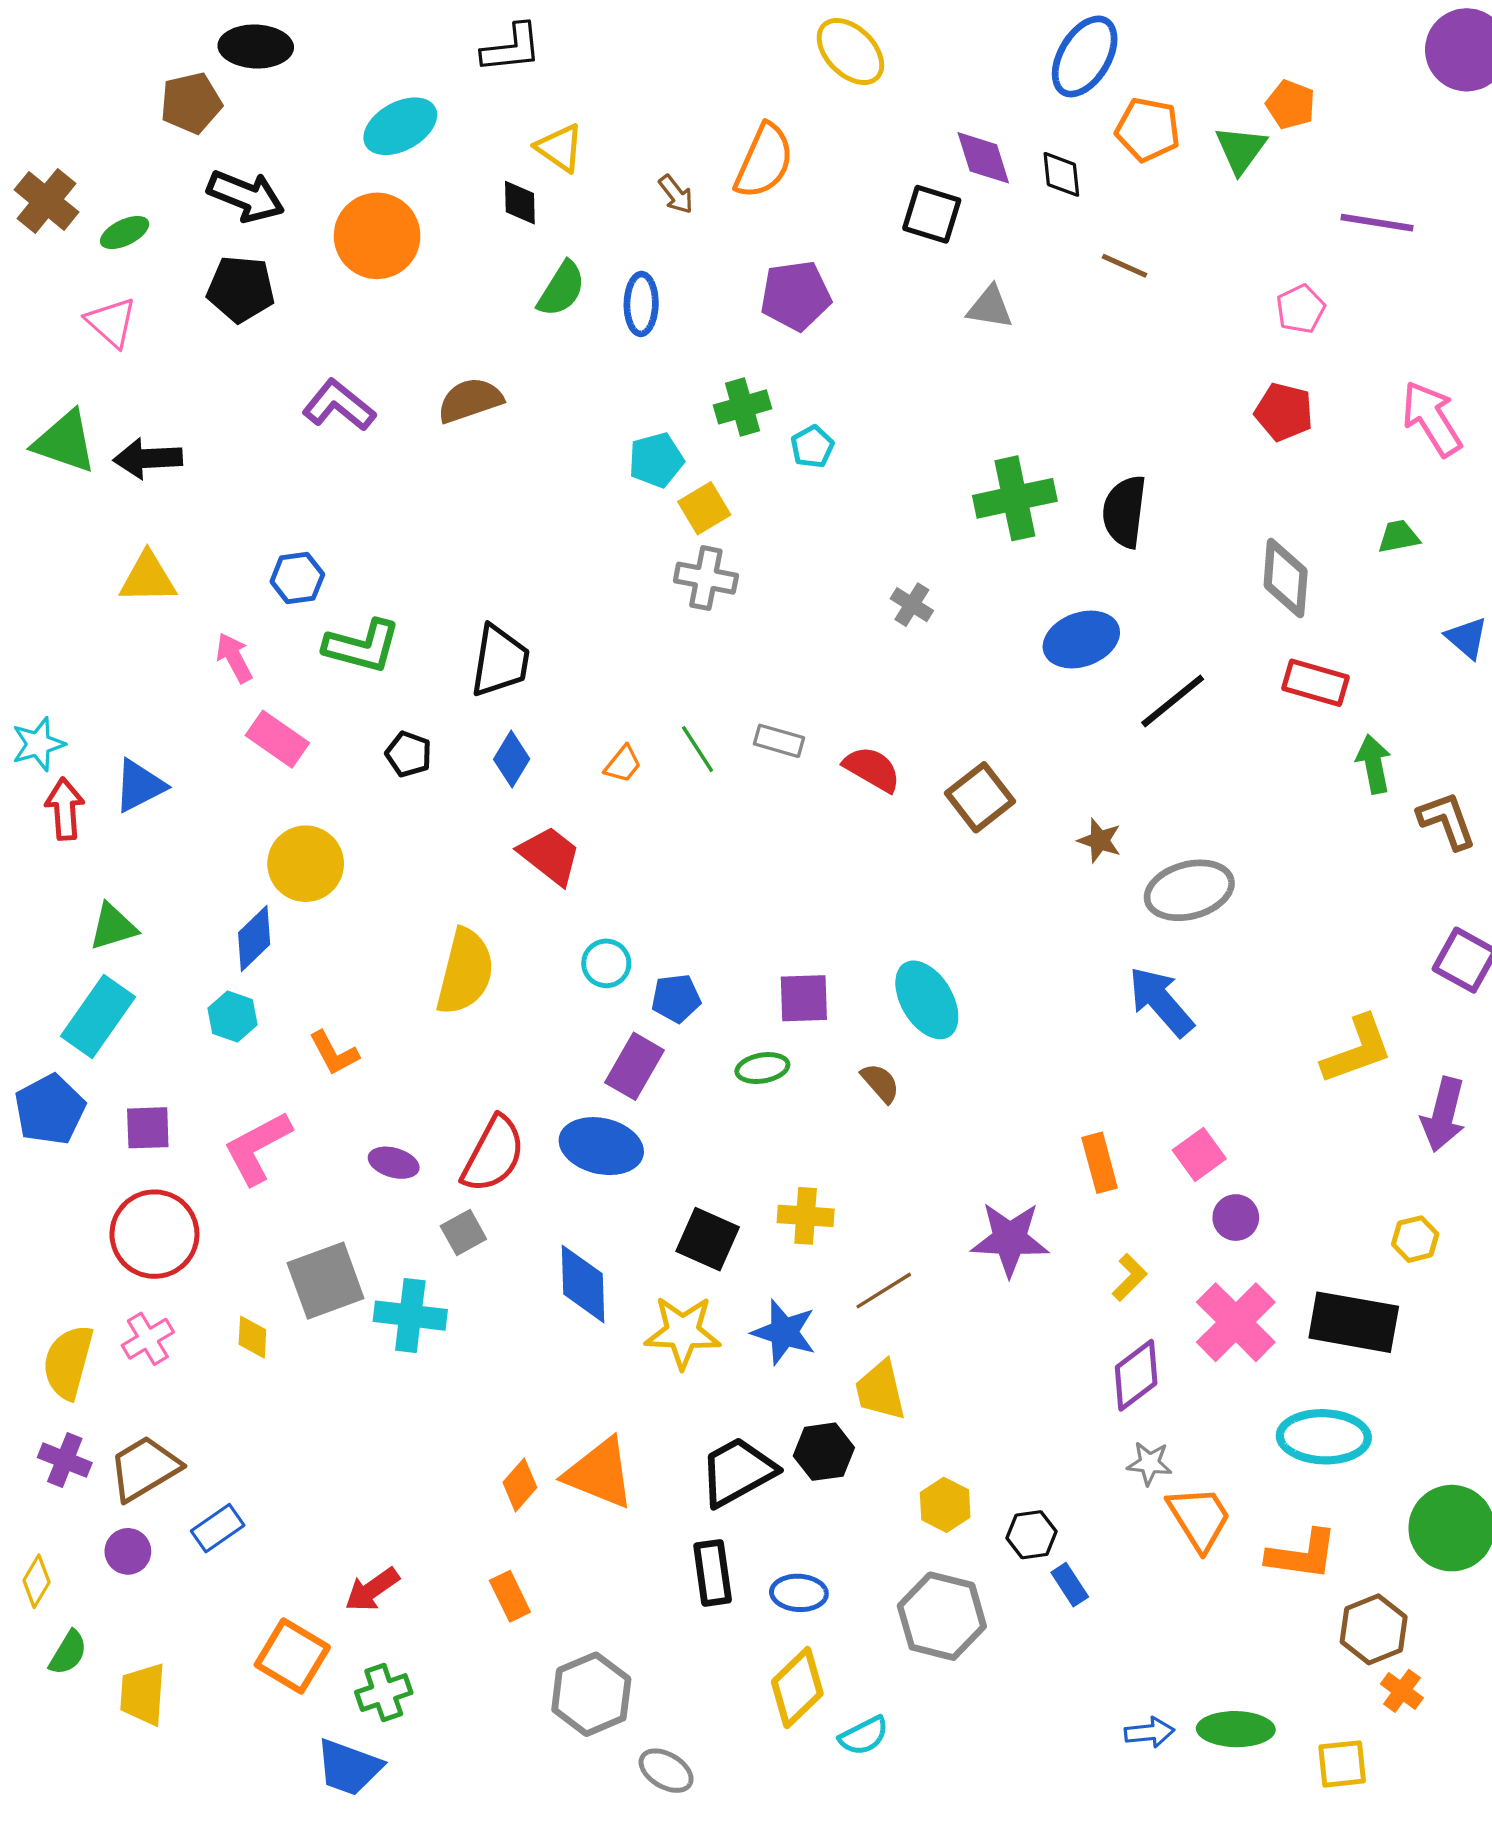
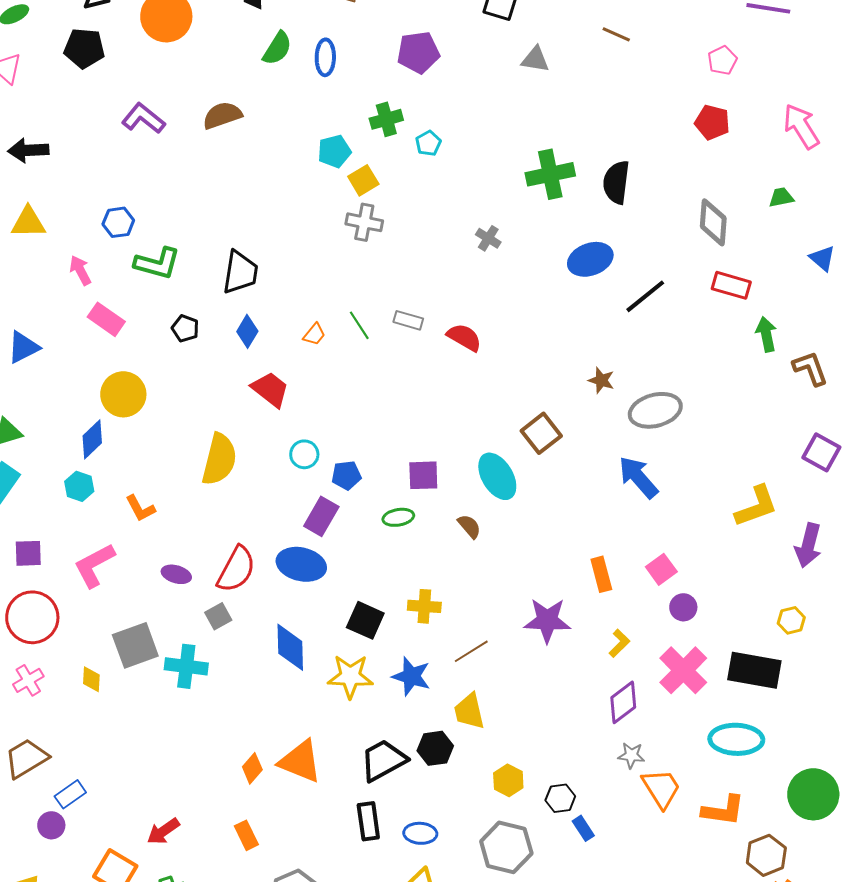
brown square: (980, 797) -> (541, 433), moved
purple circle: (128, 1551) -> (51, 825), moved

